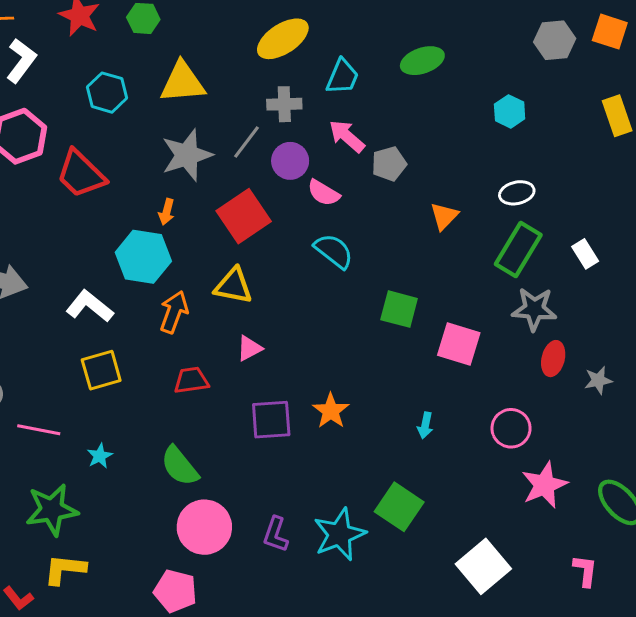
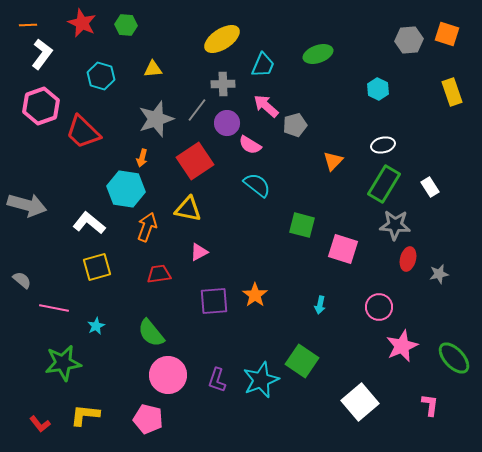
yellow triangle: (183, 82) -> (153, 69), size x0.6
yellow L-shape: (65, 569) -> (85, 415), moved

